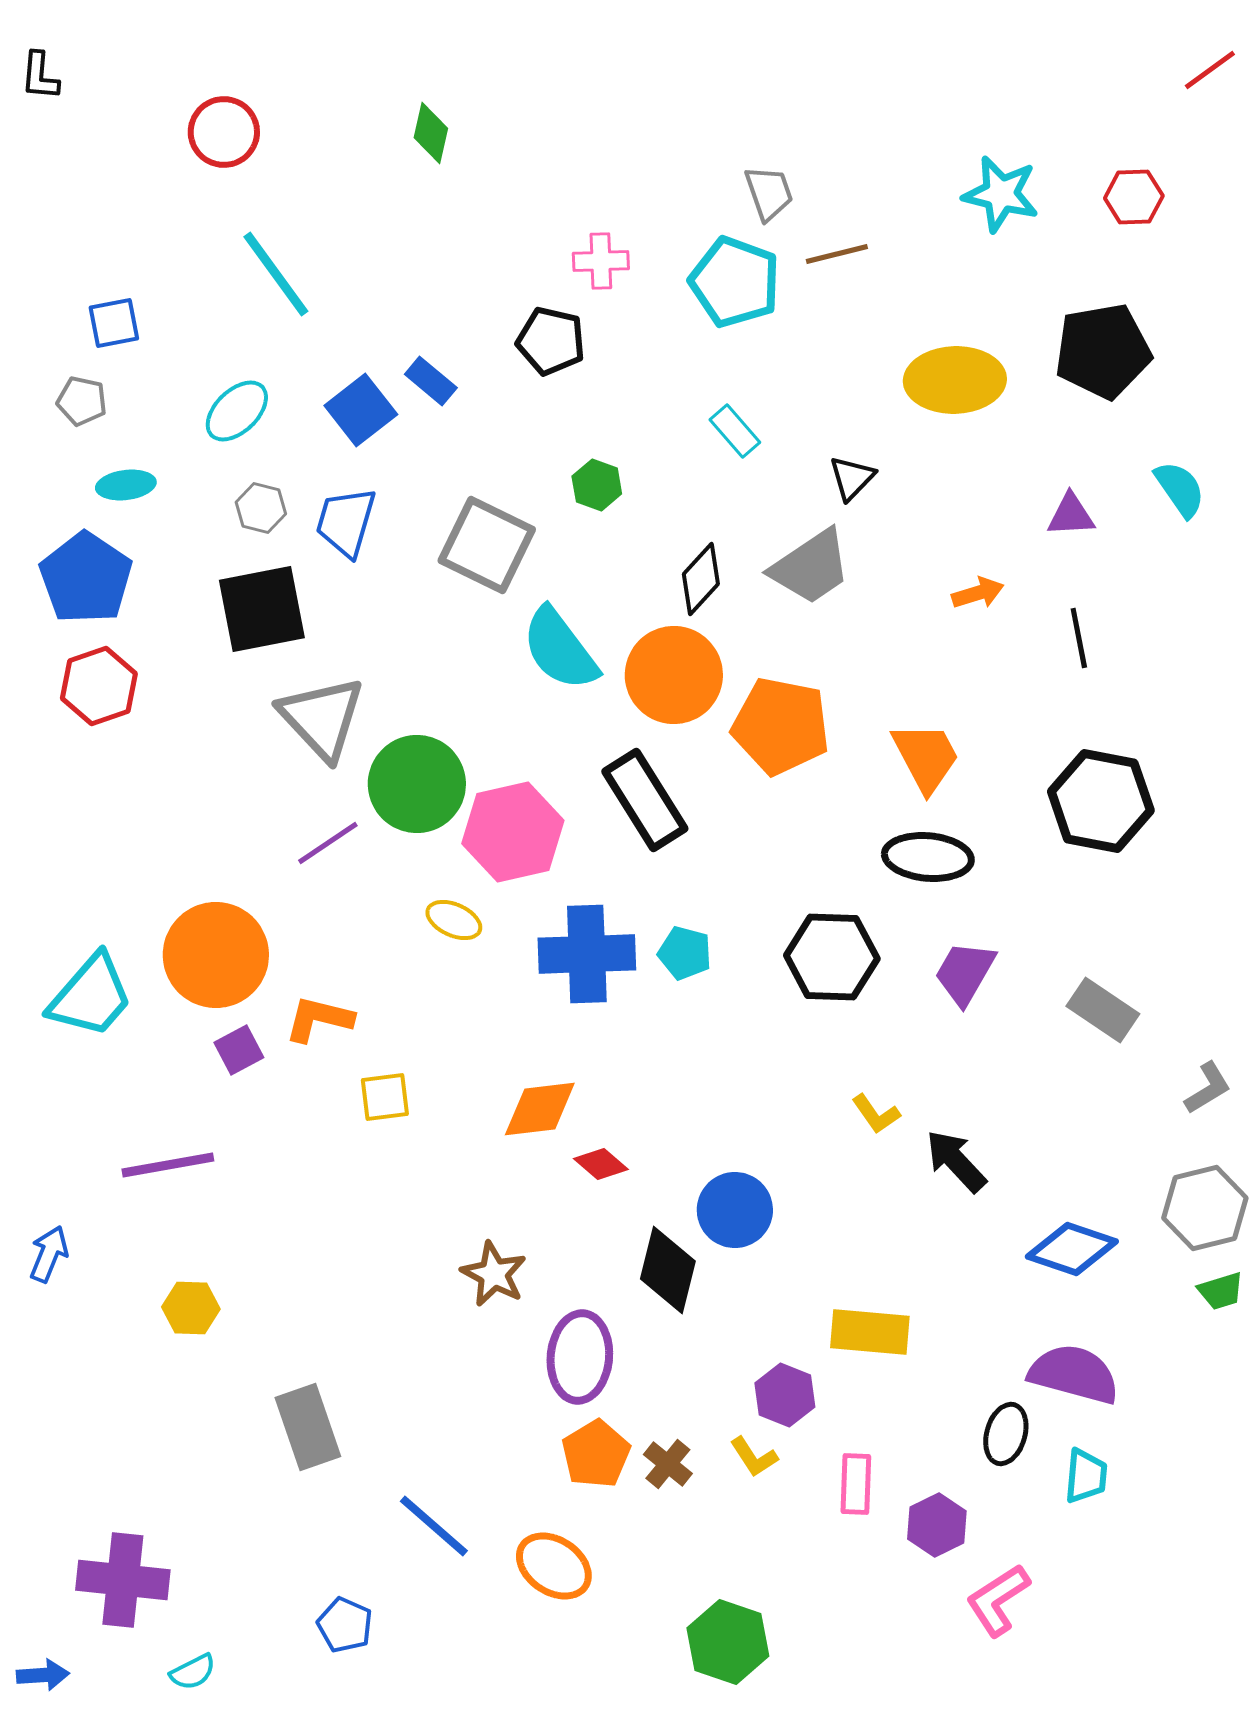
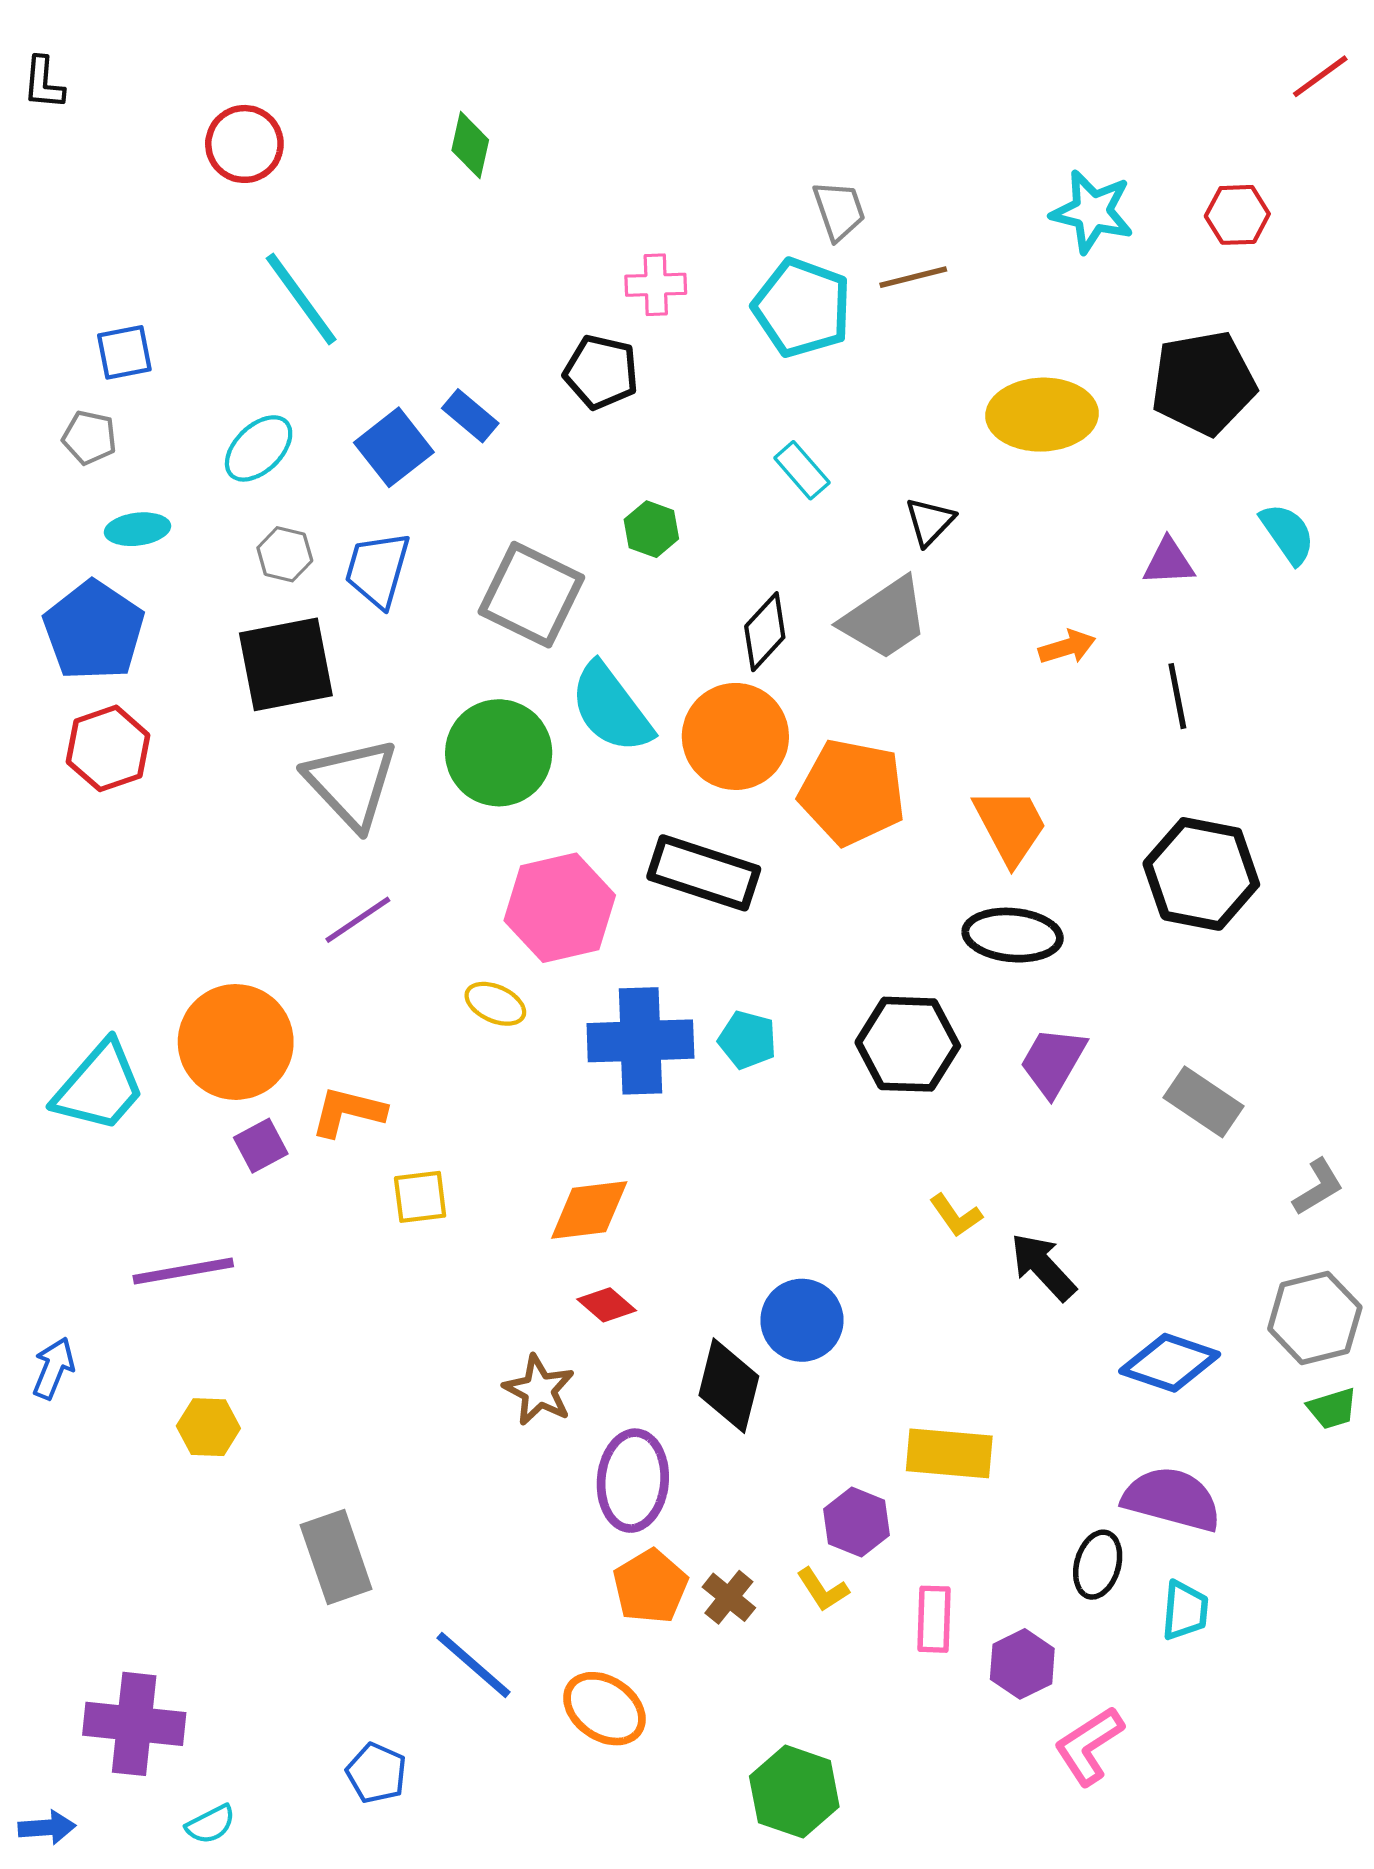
green circle: (417, 784) -> (499, 753), moved
black rectangle: (645, 800) -> (704, 873), turned -40
red diamond: (601, 1164) -> (607, 1305), moved

